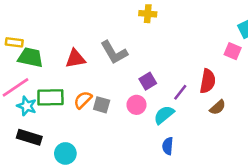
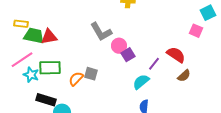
red triangle: (75, 59) -> (49, 37), moved
red semicircle: (208, 81) -> (176, 55), turned -66
orange semicircle: (83, 100) -> (76, 79), moved
pink circle: (137, 105) -> (119, 46), moved
black rectangle: (29, 137) -> (46, 100), moved

